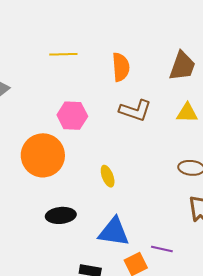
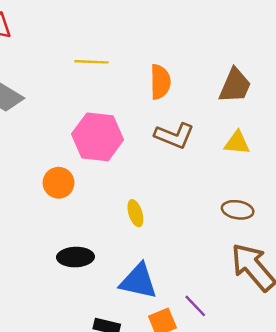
pink hexagon: (72, 116) -> (98, 137), size x1.4
orange circle: (43, 155) -> (59, 183), size x0.6
purple line: (162, 249) -> (195, 306), turned 30

